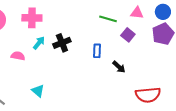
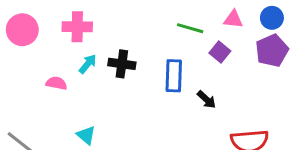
black cross: (62, 43) -> (122, 64), turned 30
blue rectangle: (97, 51) -> (174, 76), size x1.5

